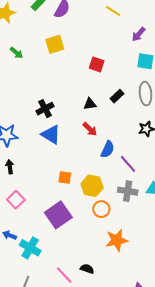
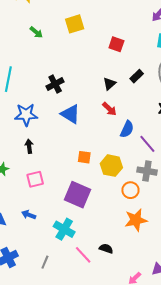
black triangle: (90, 104) -> (109, 84), turned -32
black cross: (45, 109) -> (55, 84), moved
pink square: (16, 200) -> (35, 179), turned 30
orange circle: (101, 209) -> (130, 190), moved
purple square: (58, 215) -> (78, 195), turned -32
cyan cross: (30, 248) -> (64, 229), moved

